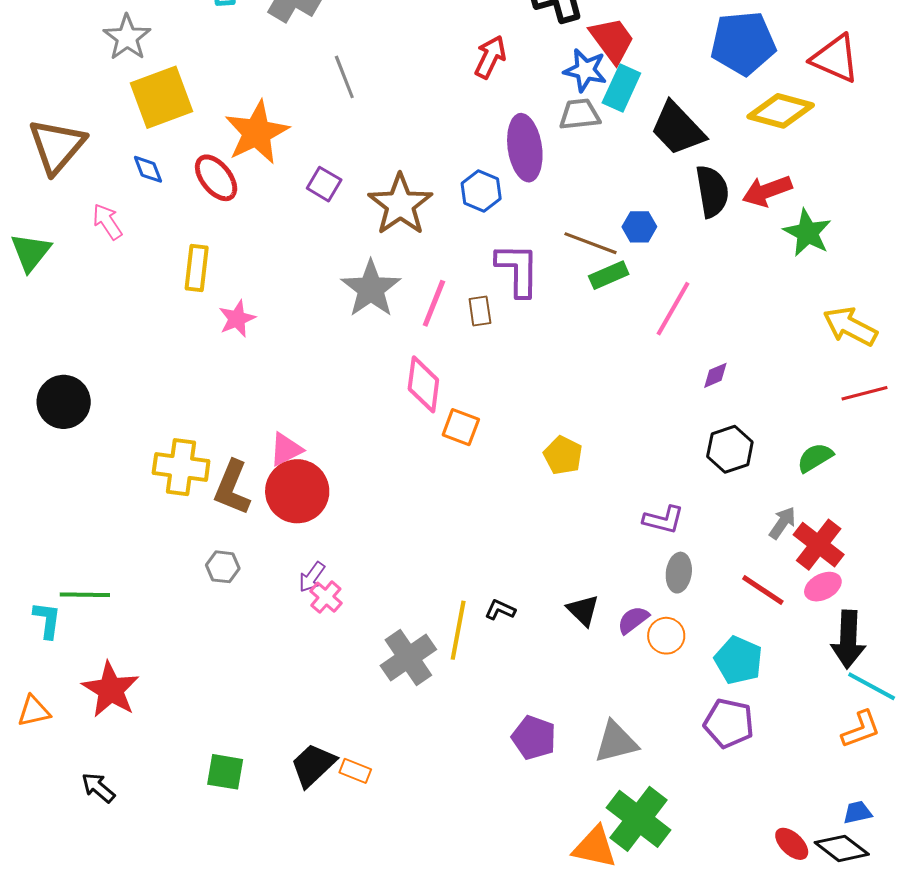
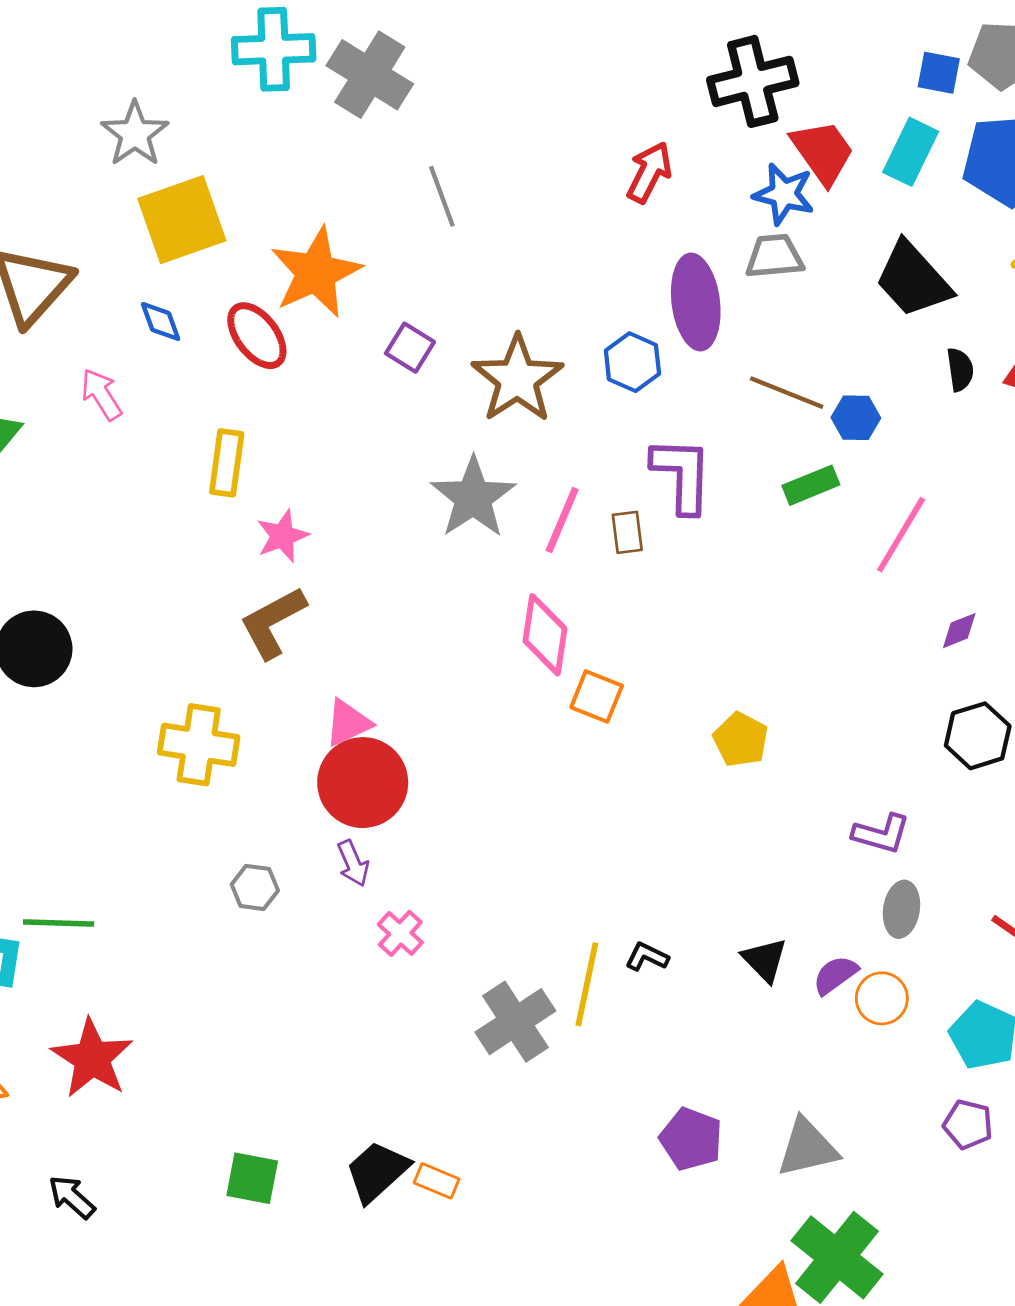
cyan rectangle: (621, 88) -> (911, 152), moved
black semicircle: (712, 191) -> (960, 370), size x0.6
brown line: (590, 243) -> (787, 393), moved
brown L-shape: (232, 488) -> (273, 622), moved, turned 38
purple arrow: (312, 577) -> (353, 863), moved, turned -60
purple pentagon: (729, 723) -> (968, 1124), size x0.7

